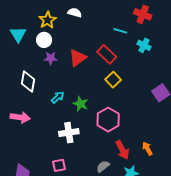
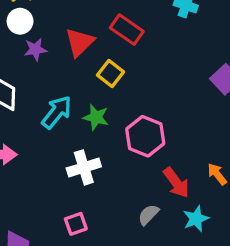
yellow square: (113, 80) -> (111, 74), moved
cyan arrow: (58, 97) -> (57, 112), size x1.5

